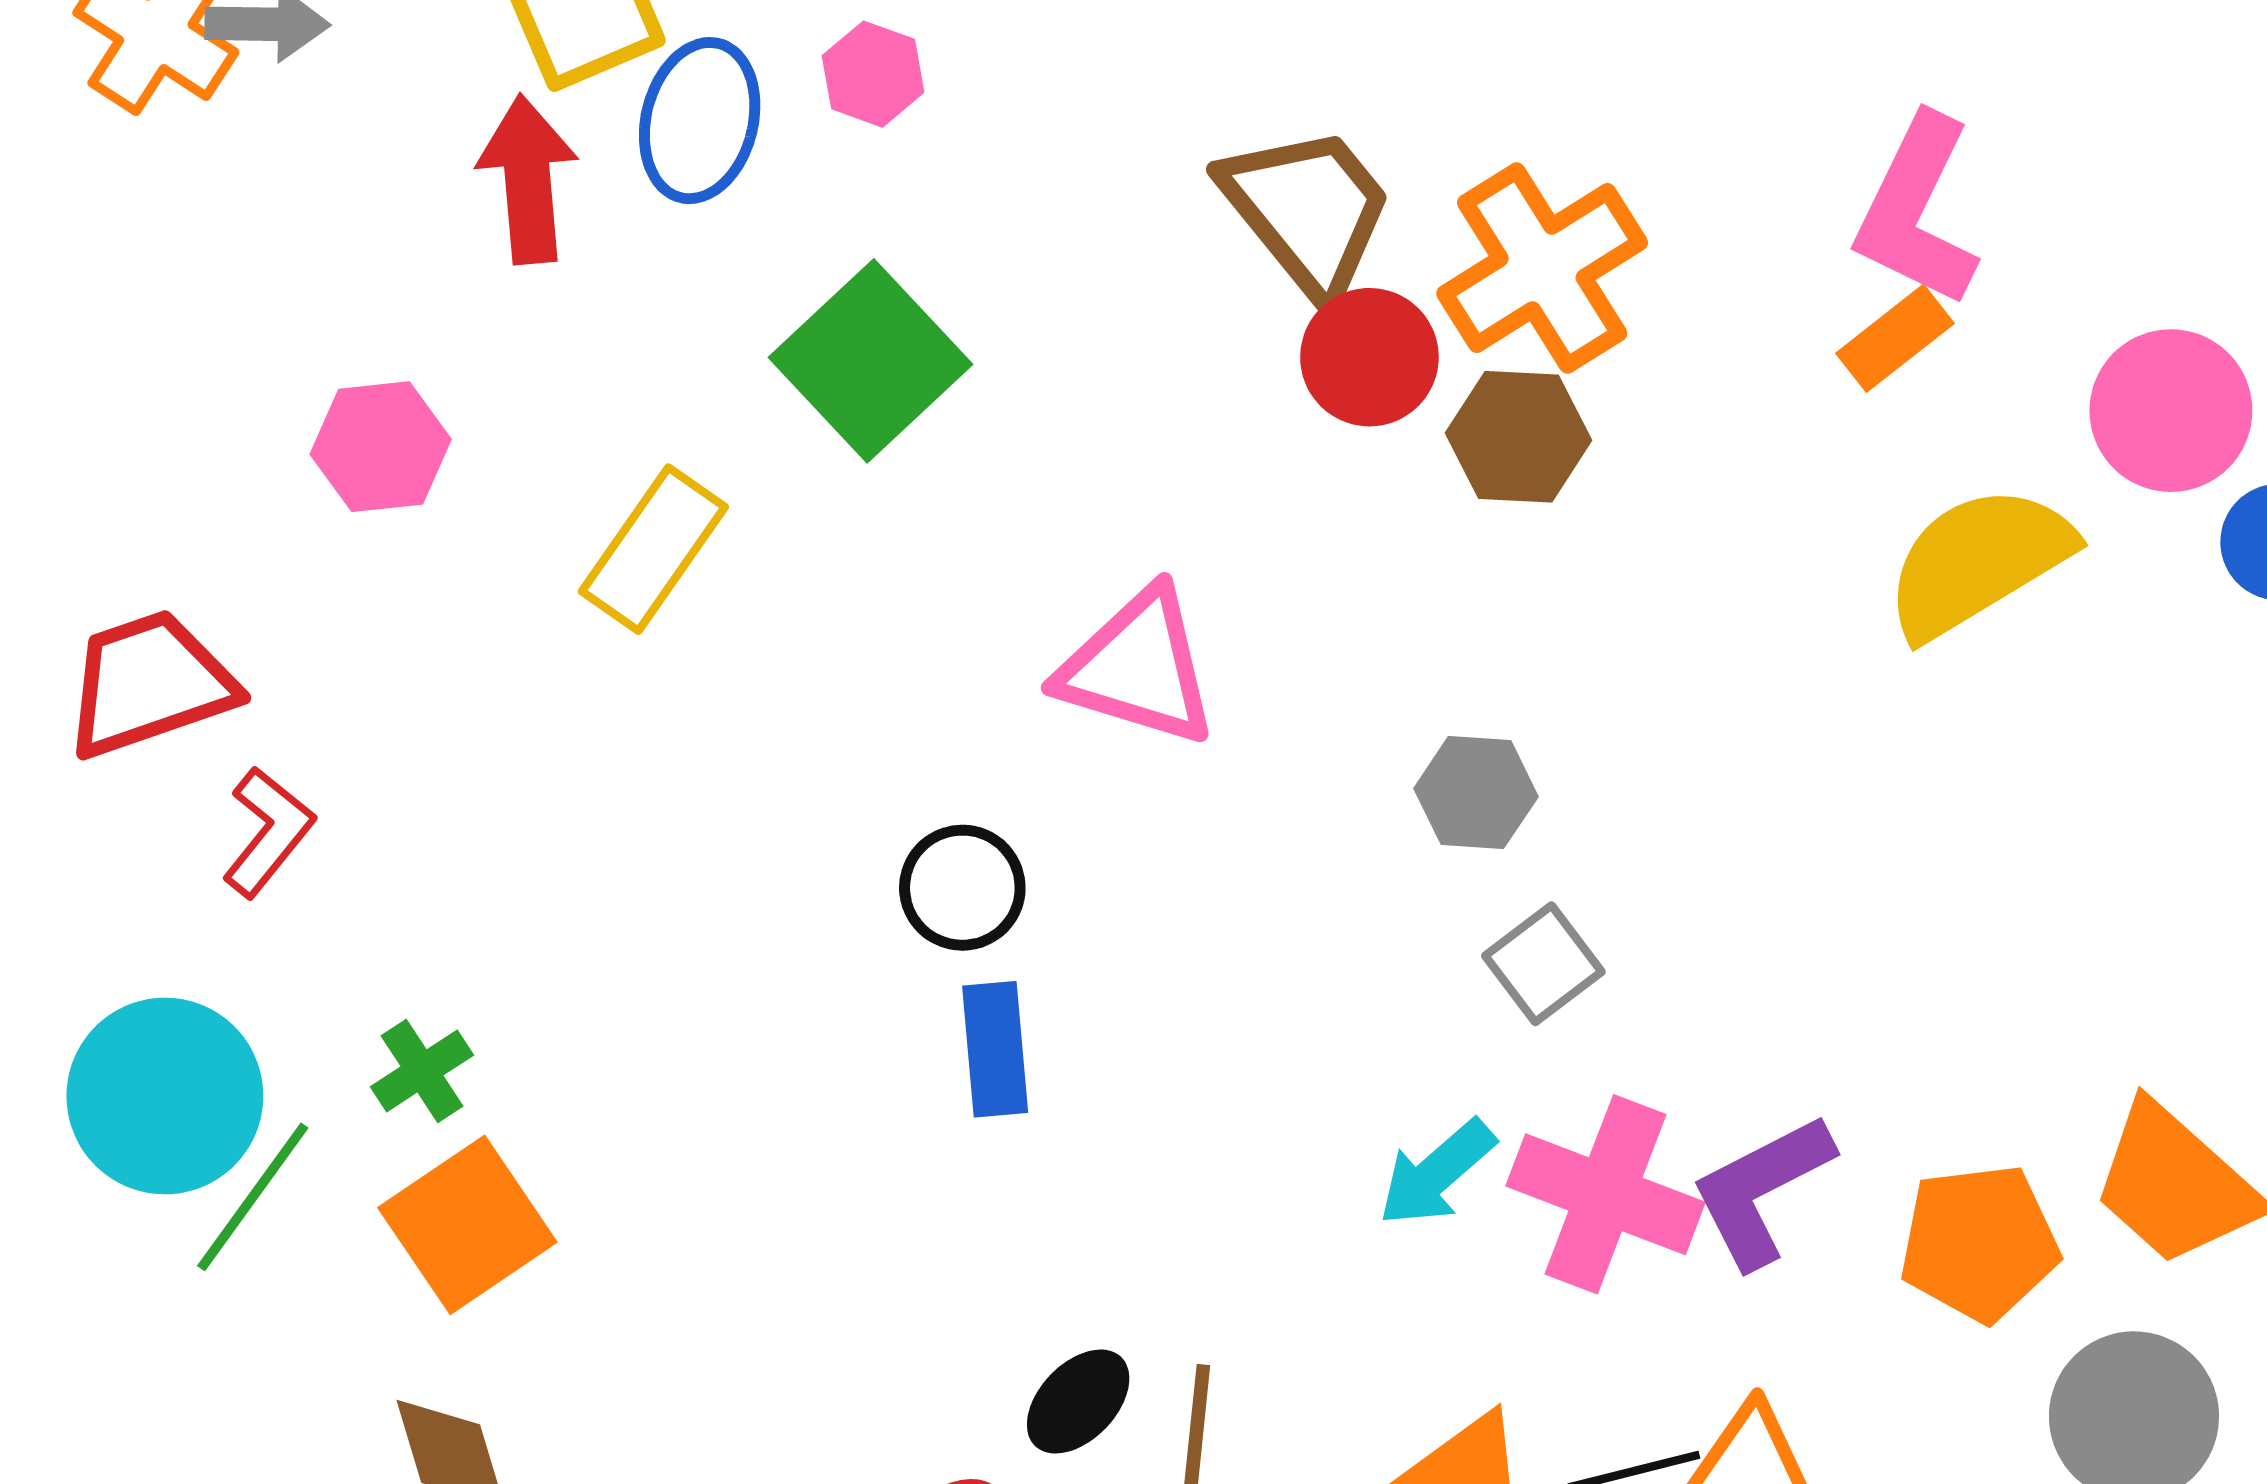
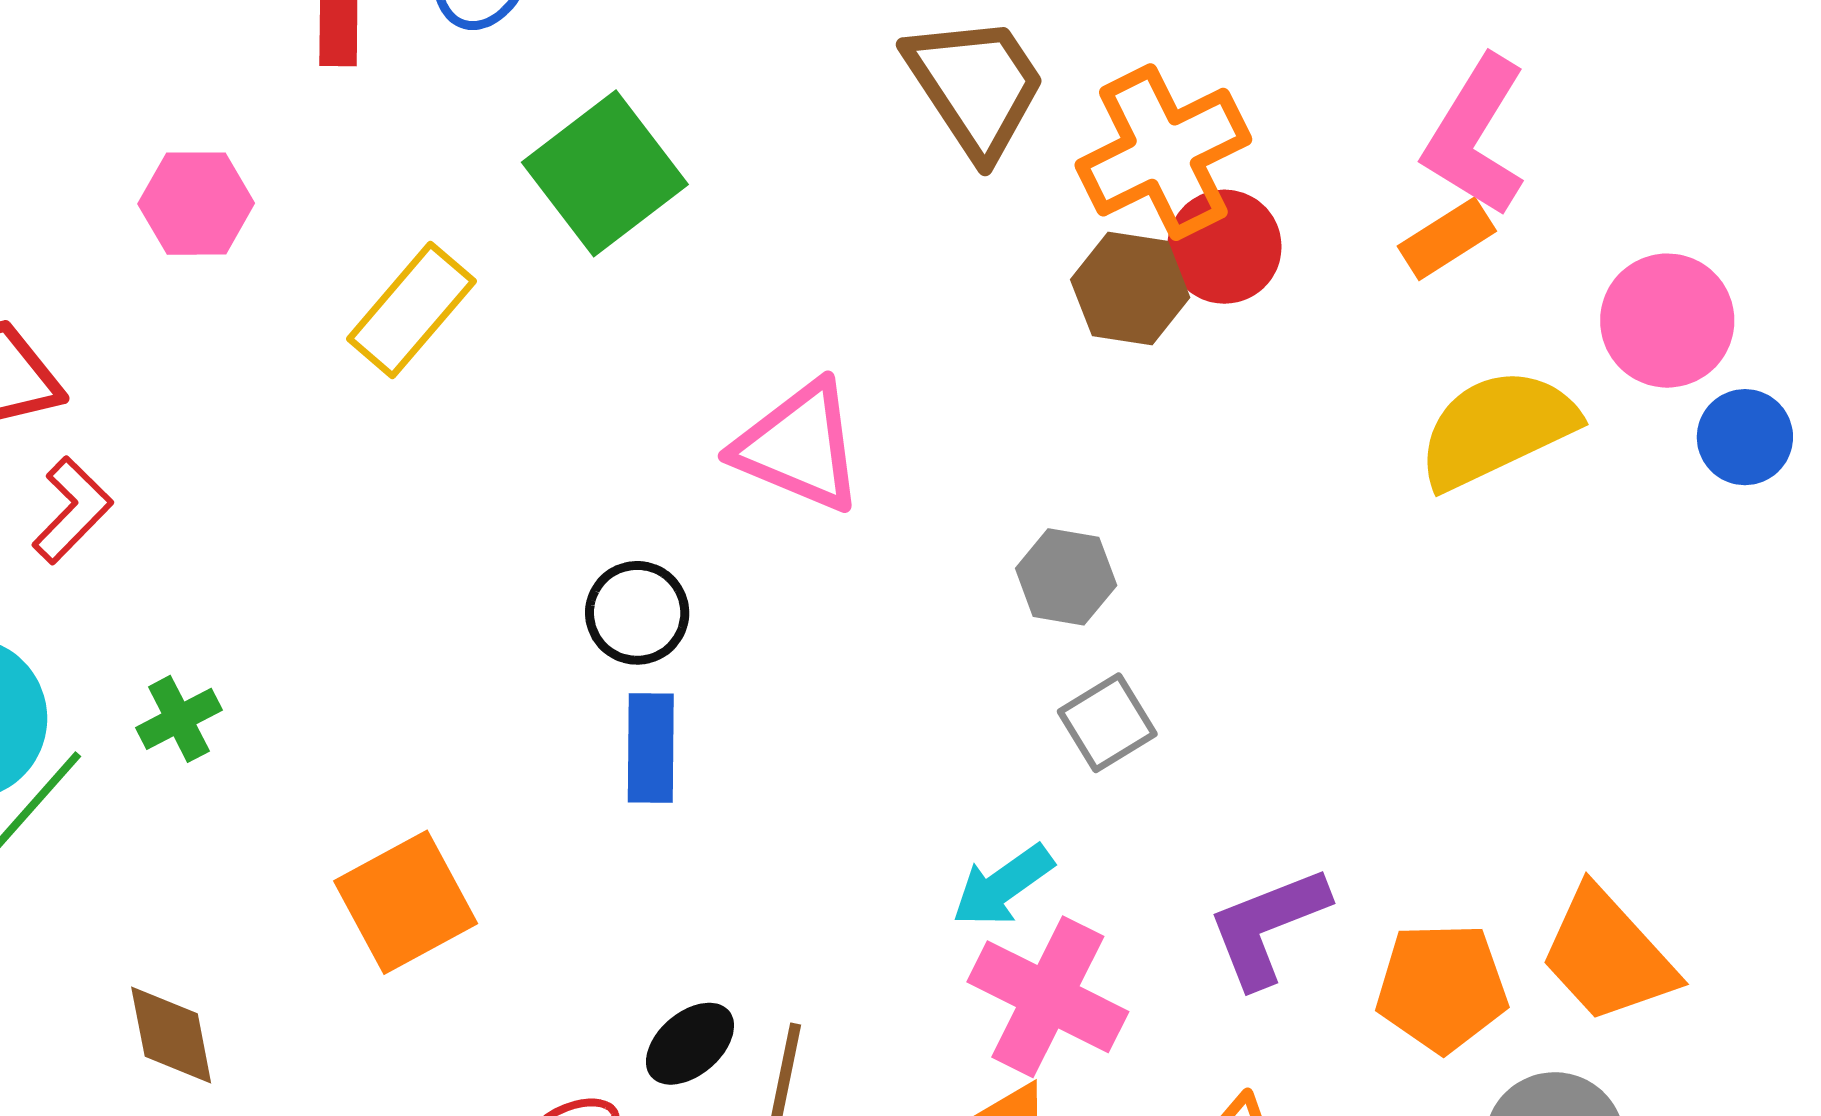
red circle: (1369, 357) -> (1224, 247), moved
pink cross: (1605, 1194) -> (1048, 997), moved
orange square: (467, 1225) -> (406, 902), moved

